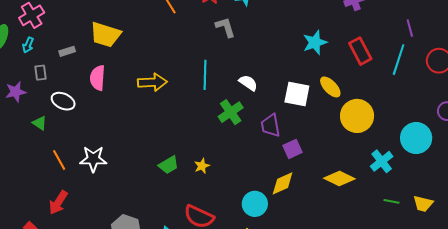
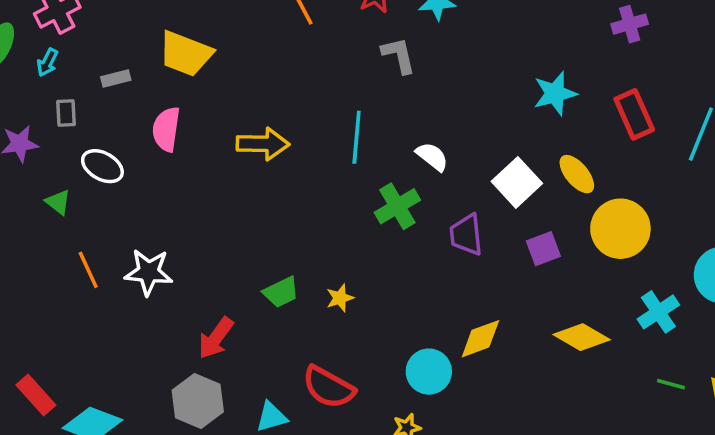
white square: (297, 94) -> (517, 182), turned 32
purple square: (293, 149) -> (543, 249), moved
red arrow: (58, 202) -> (216, 338), moved

